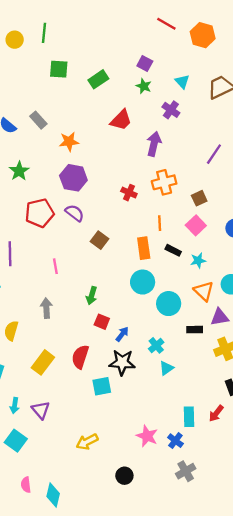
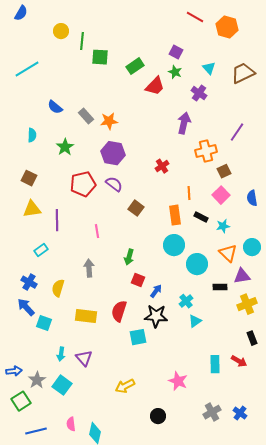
green line: (44, 33) -> (82, 41), moved
gray rectangle: (38, 120) -> (86, 116), moved
red trapezoid: (121, 120) -> (155, 86), moved
orange cross: (164, 182) -> (206, 151), moved
red cross: (129, 193) -> (162, 166), turned 32
yellow rectangle: (43, 362) -> (86, 316), turned 60
red arrow: (216, 413) -> (239, 361), turned -98
blue cross: (175, 441) -> (240, 413), moved

